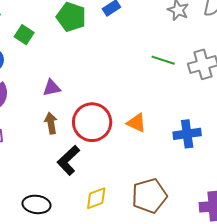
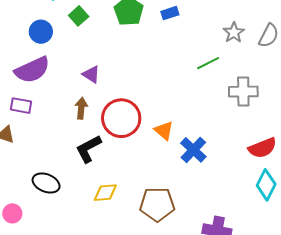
green line: (163, 60) -> (208, 63), moved, turned -60
purple triangle: (52, 88) -> (91, 74), turned 30
blue cross: (187, 134) -> (193, 150), moved, turned 36

